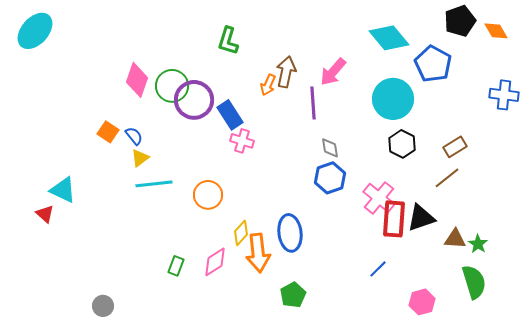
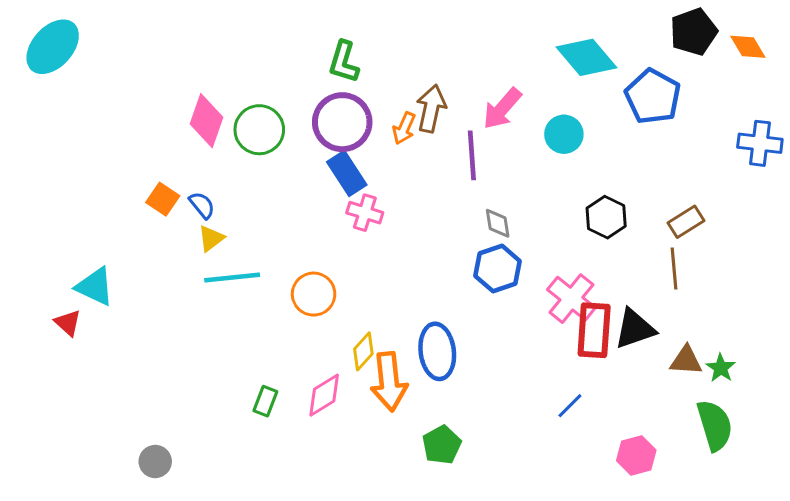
cyan circle: (393, 99) -> (564, 134), moved, size x0.6
purple circle: (194, 100) -> (342, 122), moved
brown line: (447, 178) -> (674, 268), turned -56

